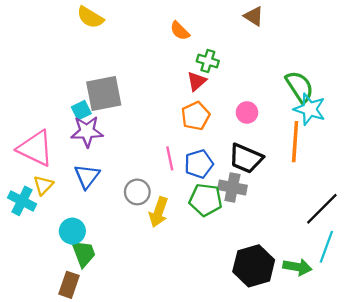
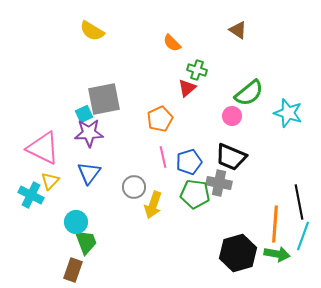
green semicircle: (300, 87) -> (249, 93), moved, turned 84
orange pentagon: (195, 116) -> (160, 119), moved
orange line: (295, 142) -> (275, 224), moved
black line: (322, 209) -> (299, 202), turned -56

